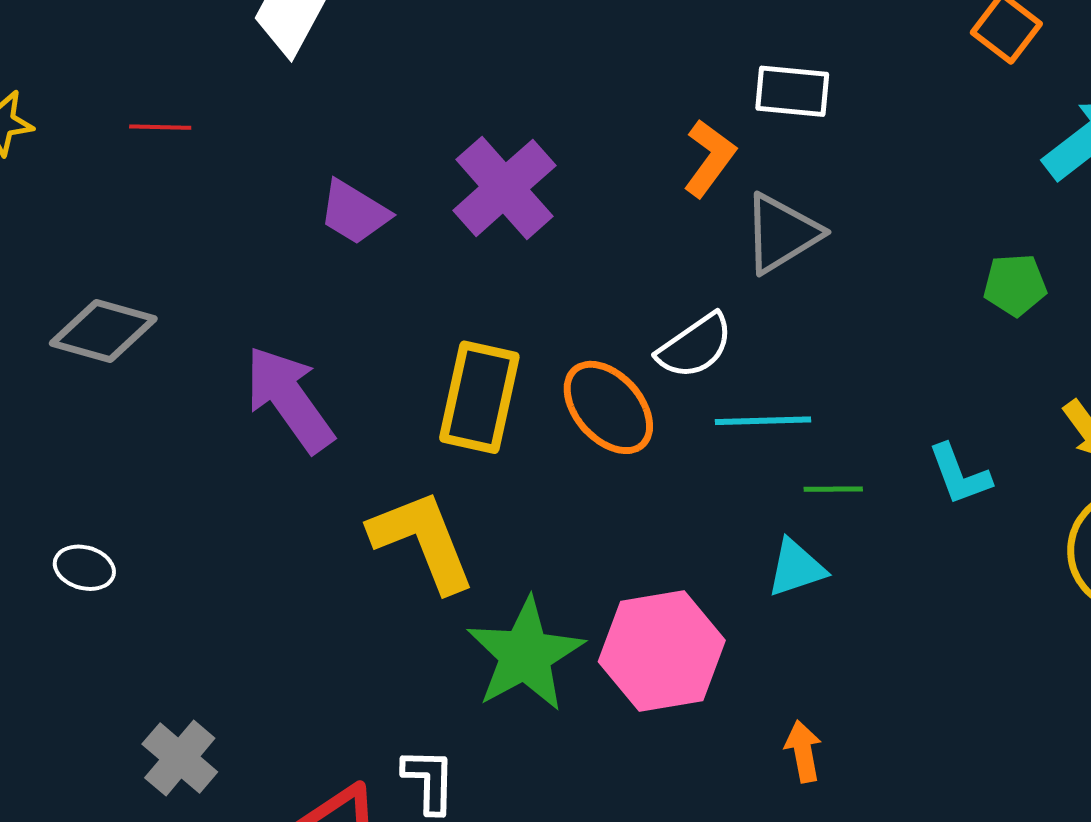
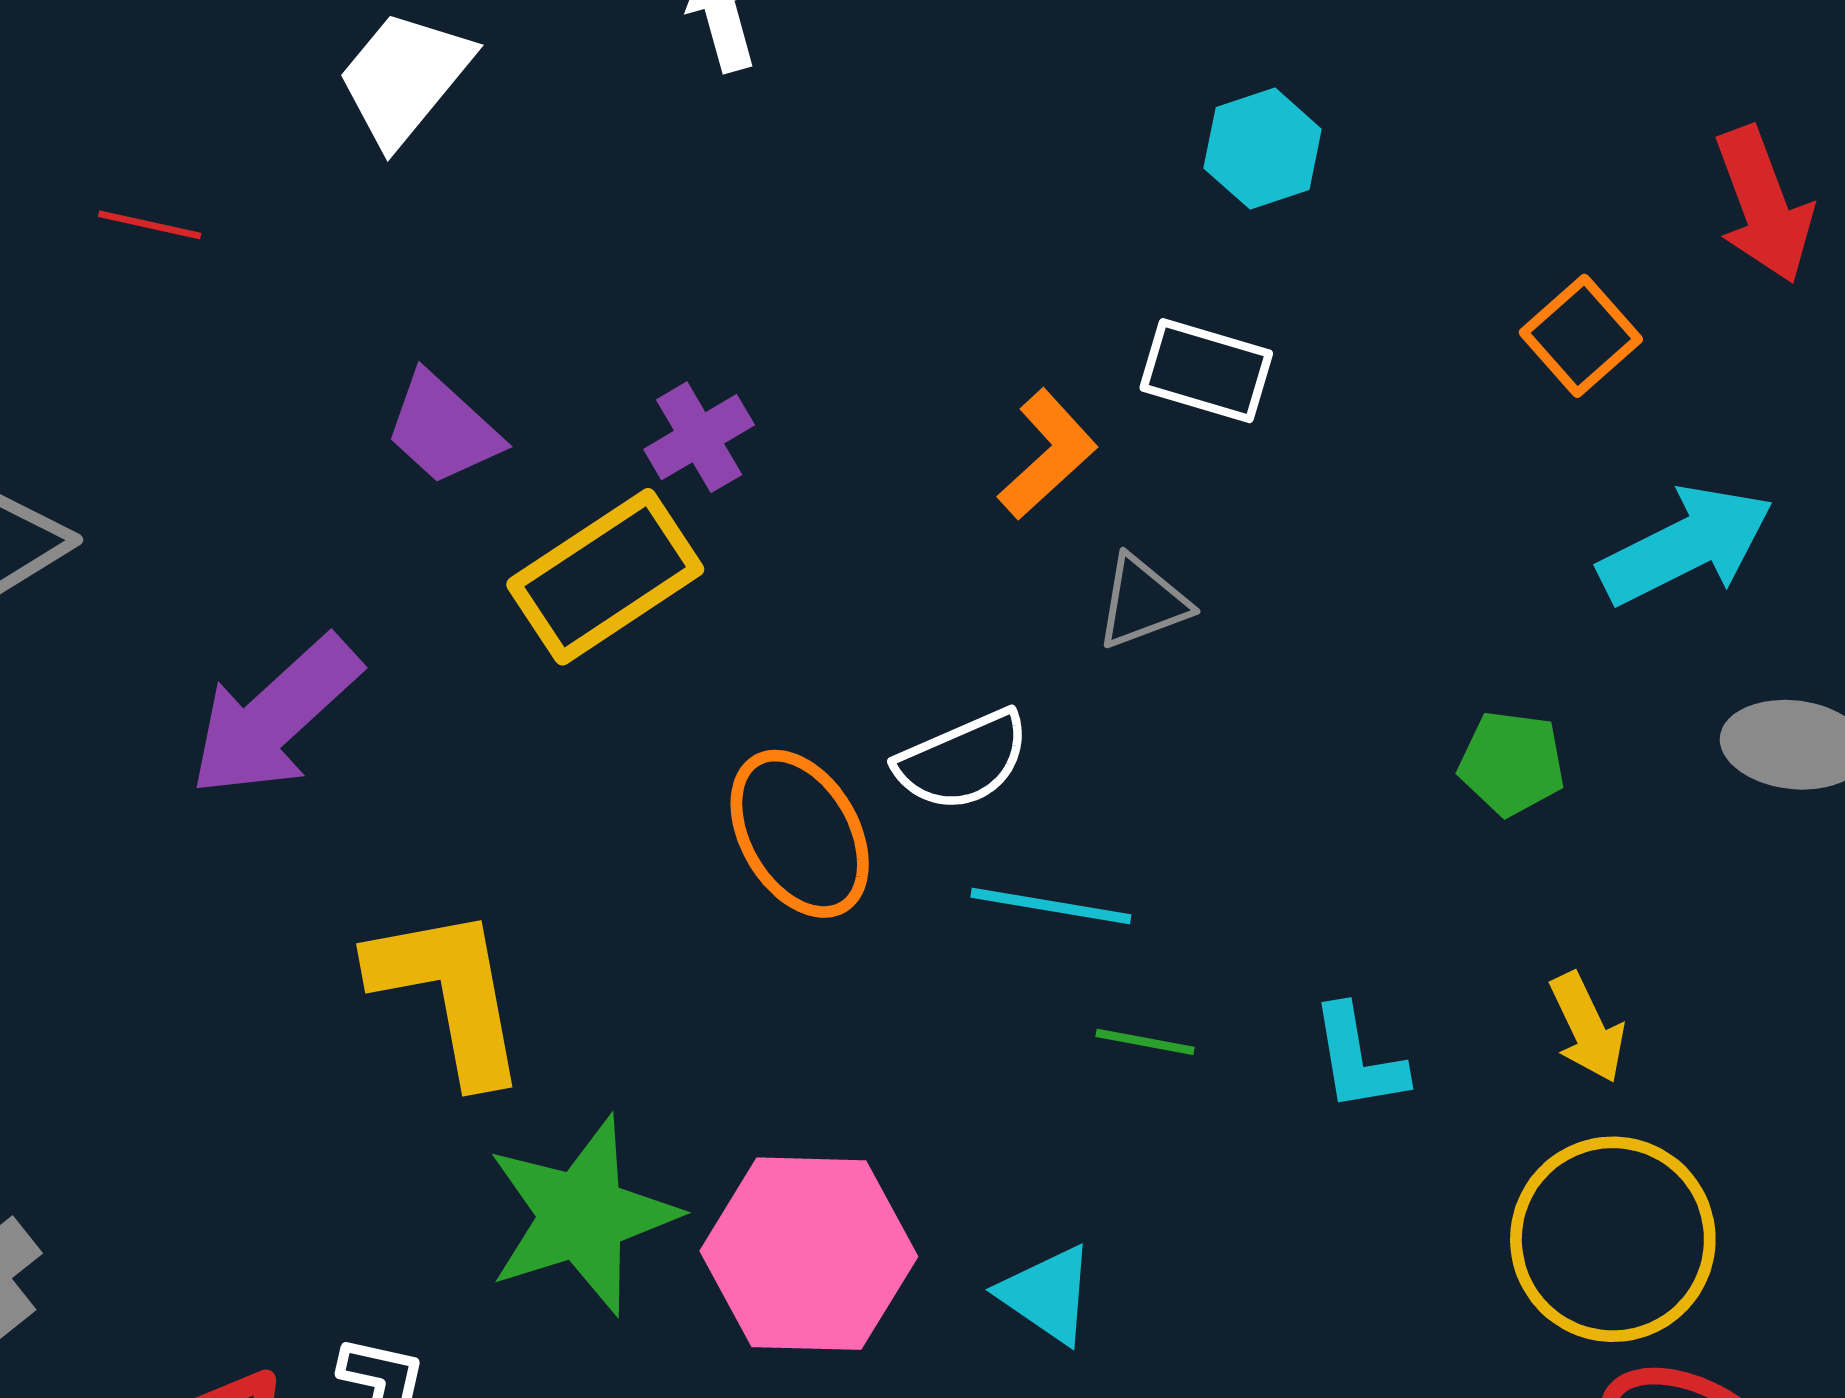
purple cross: (504, 188) -> (699, 437), size x0.6
gray triangle: (782, 233) -> (1142, 602), size x0.7
yellow rectangle: (479, 397) -> (605, 577), moved, turned 33
purple arrow: (289, 399) -> (275, 716), turned -108
cyan triangle: (796, 568) -> (1047, 1294), moved, turned 42

